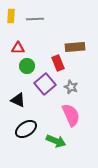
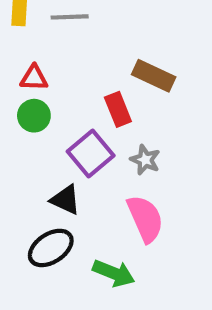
brown rectangle: (75, 47) -> (154, 76), turned 30
green circle: (27, 66) -> (34, 116), moved
black triangle: (18, 100) -> (65, 200), moved

